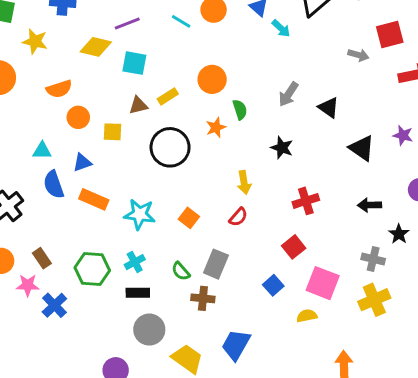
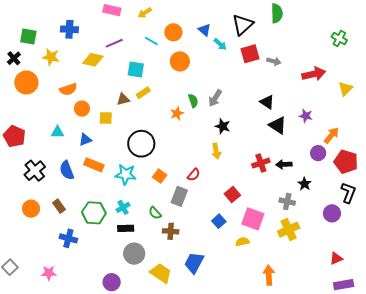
red square: (390, 35) -> (250, 54), moved
cyan square: (134, 63) -> (136, 70), moved
orange circle: (212, 79) -> (180, 61), moved
gray arrow: (288, 94) -> (215, 98), moved
black triangle: (329, 107) -> (267, 102), moved
black circle: (170, 147) -> (141, 144), moved
yellow arrow: (244, 182) -> (216, 151), moved
blue semicircle: (54, 185) -> (67, 170), moved
red cross: (306, 201) -> (261, 163), moved
gray rectangle: (216, 264) -> (179, 196), moved
pink star: (28, 285) -> (49, 273), moved
blue cross: (54, 305) -> (68, 238), turned -30

